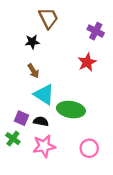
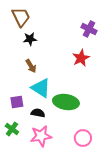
brown trapezoid: (48, 18) -> (21, 17), moved
purple square: (22, 118) -> (17, 102), moved, turned -32

